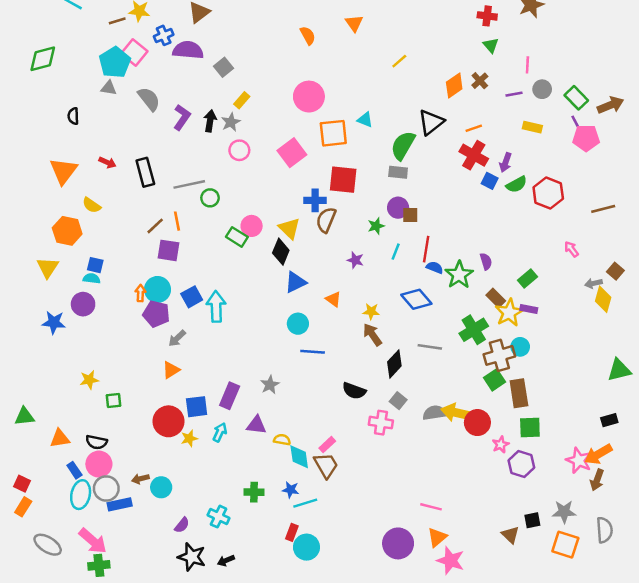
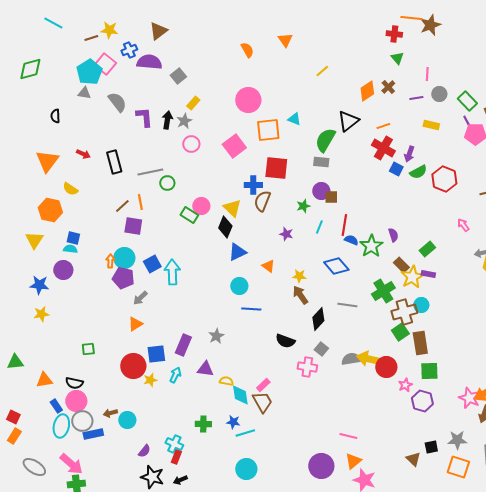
purple L-shape: (182, 117) -> (144, 117), turned -40
yellow star: (89, 380) -> (41, 314), moved
red rectangle: (292, 532) -> (176, 457), moved

